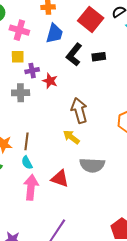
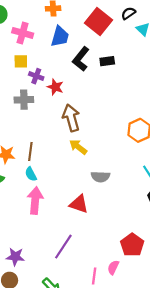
purple cross: (32, 71) -> (36, 76), turned 32
brown arrow: (79, 111) -> (71, 118), moved
gray semicircle: (92, 165) -> (100, 177), size x0.7
red triangle: (60, 179) -> (79, 204), moved

